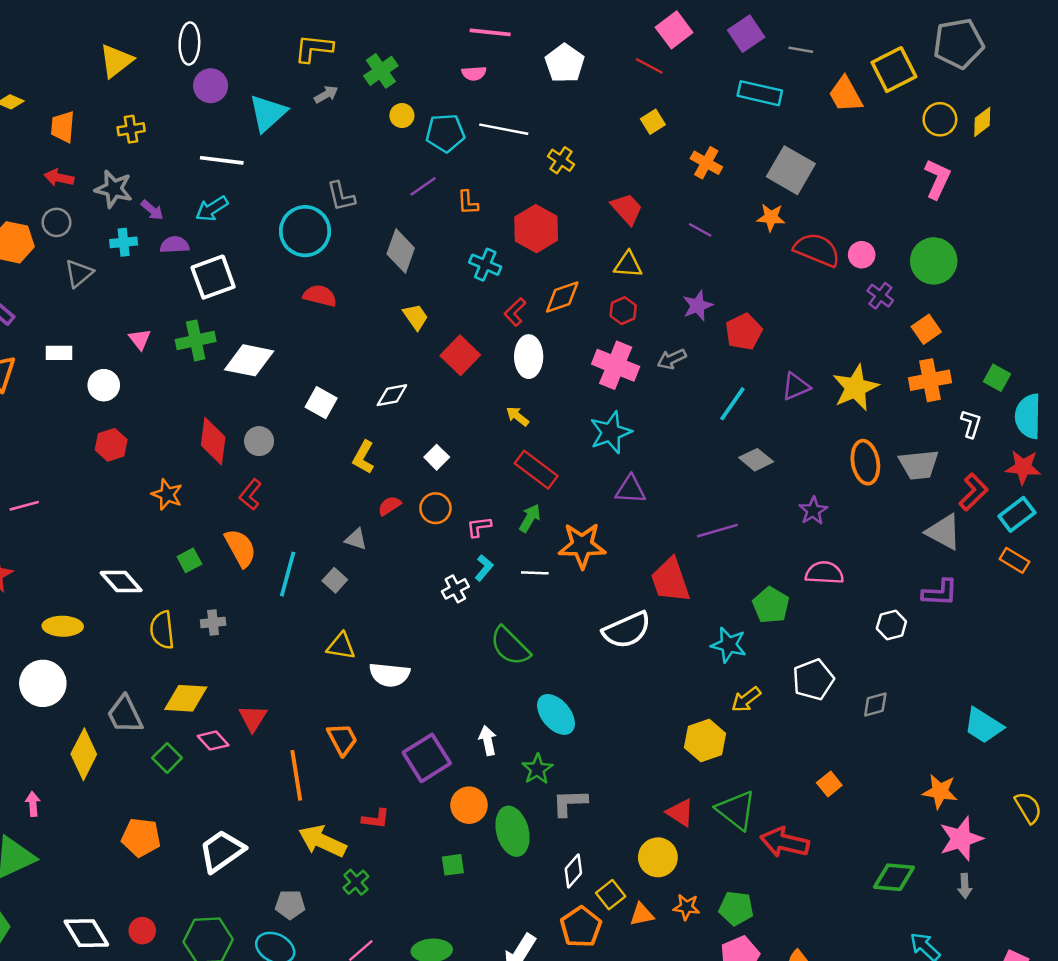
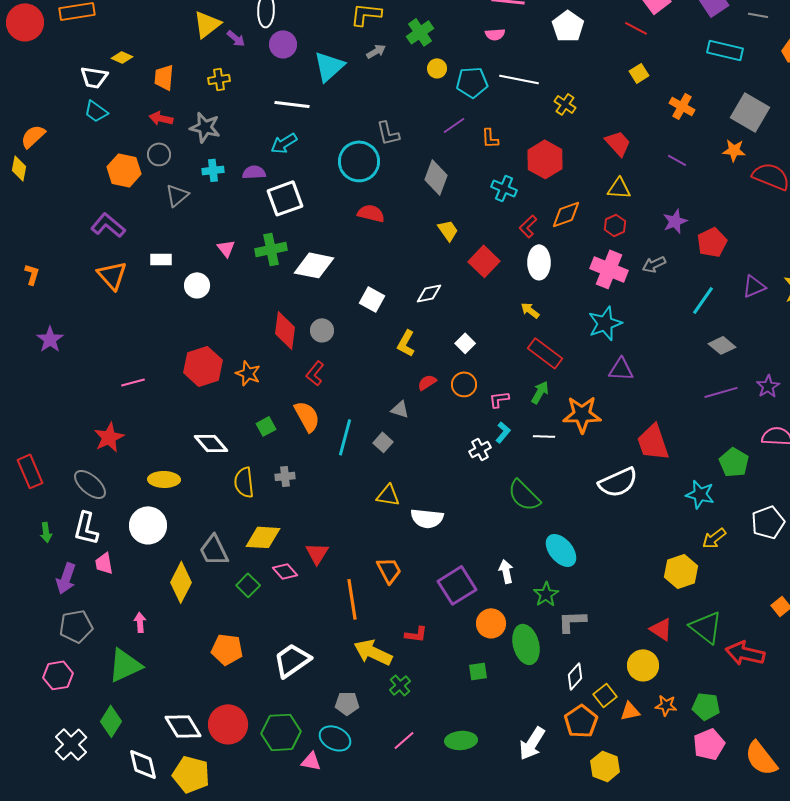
purple arrow: (152, 210) -> (236, 38), moved
red hexagon: (111, 445) -> (203, 366), moved, size x1.5
purple line: (718, 531) -> (721, 392), moved
red circle: (142, 931) -> (228, 724), size x1.8

